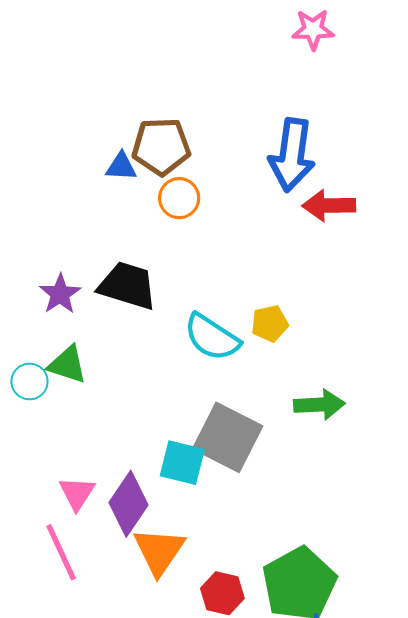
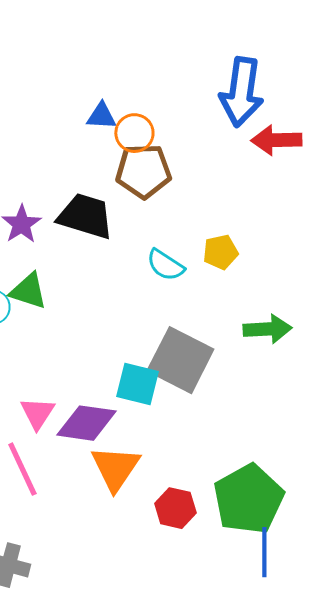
brown pentagon: (161, 146) -> (143, 171), moved
blue triangle: (121, 167) -> (101, 116), moved
cyan semicircle: (212, 337) -> (165, 265), size x0.7
purple diamond: (129, 504) -> (86, 423), turned 64

